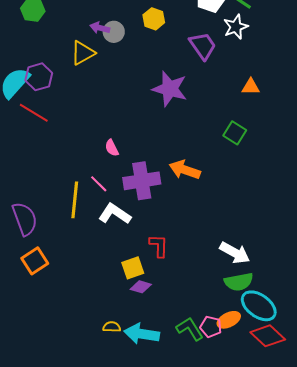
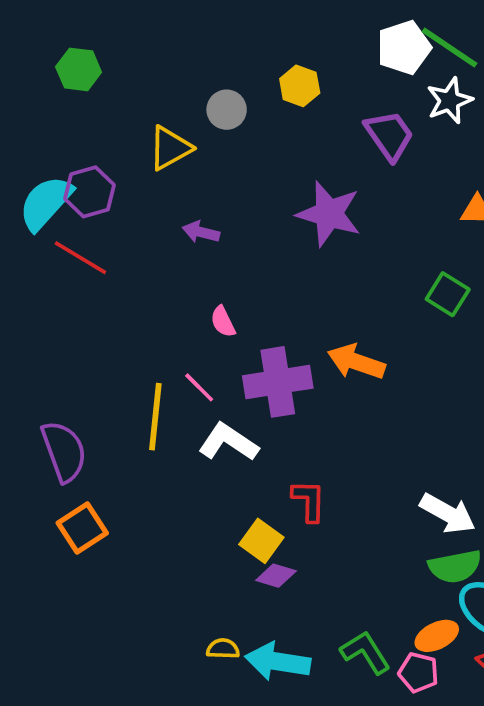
purple arrow: (100, 28) -> (201, 232), moved
yellow square: (133, 268) -> (261, 541), turned -35
pink pentagon: (211, 327) -> (418, 672), moved

